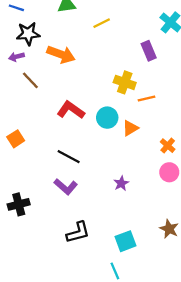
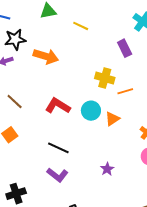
yellow line: (102, 23) -> (81, 26), turned 56
brown line: (30, 80) -> (15, 102), moved

